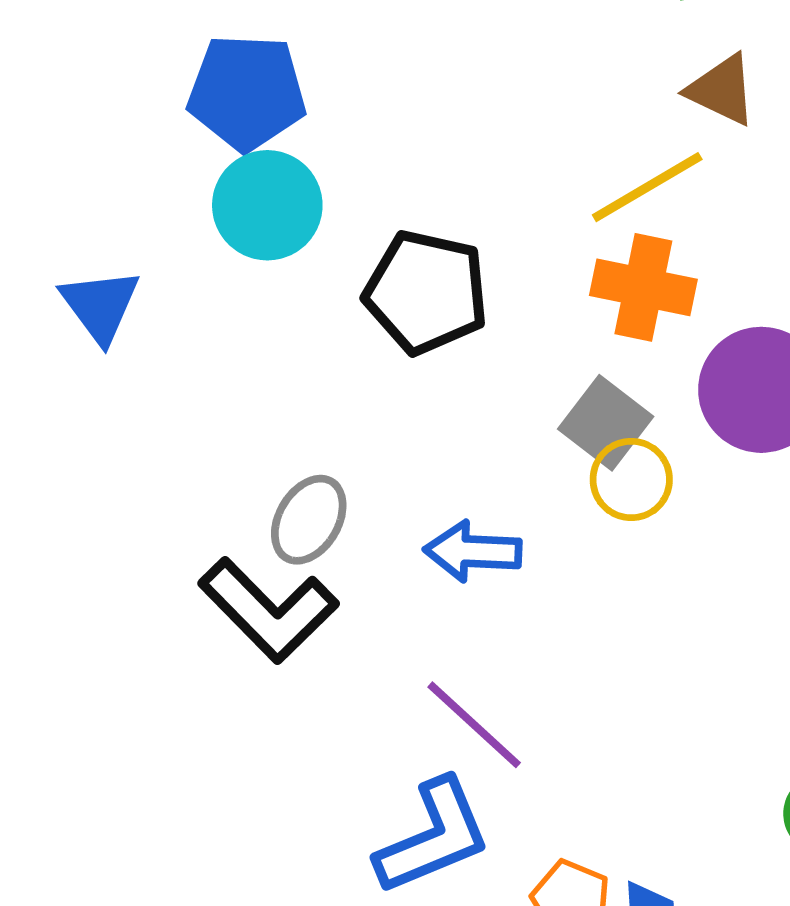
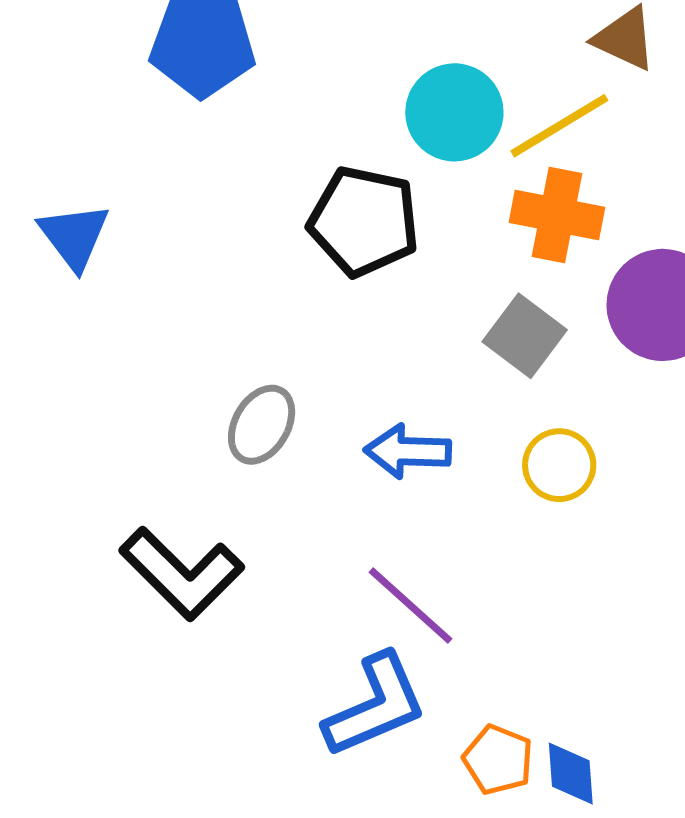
cyan circle: (267, 205) -> (454, 112), moved
yellow circle: (631, 480) -> (559, 465), moved
black L-shape: (268, 610) -> (182, 573), moved

